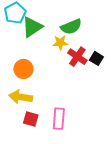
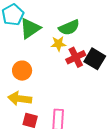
red cross: (77, 57) -> (76, 57), turned 30
black square: (96, 58) -> (95, 59), size x1.5

